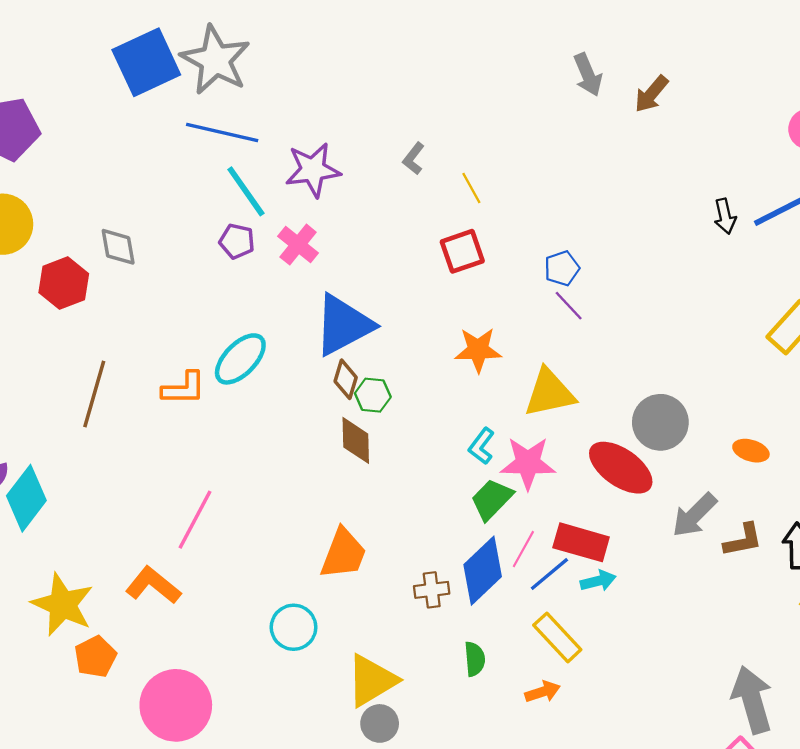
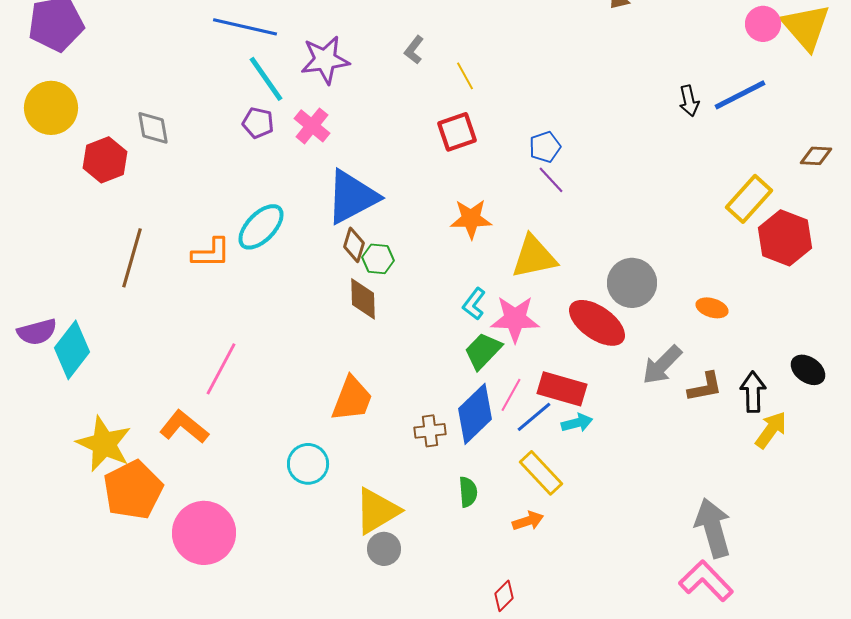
orange pentagon: (95, 657) -> (133, 490), size x1.6

